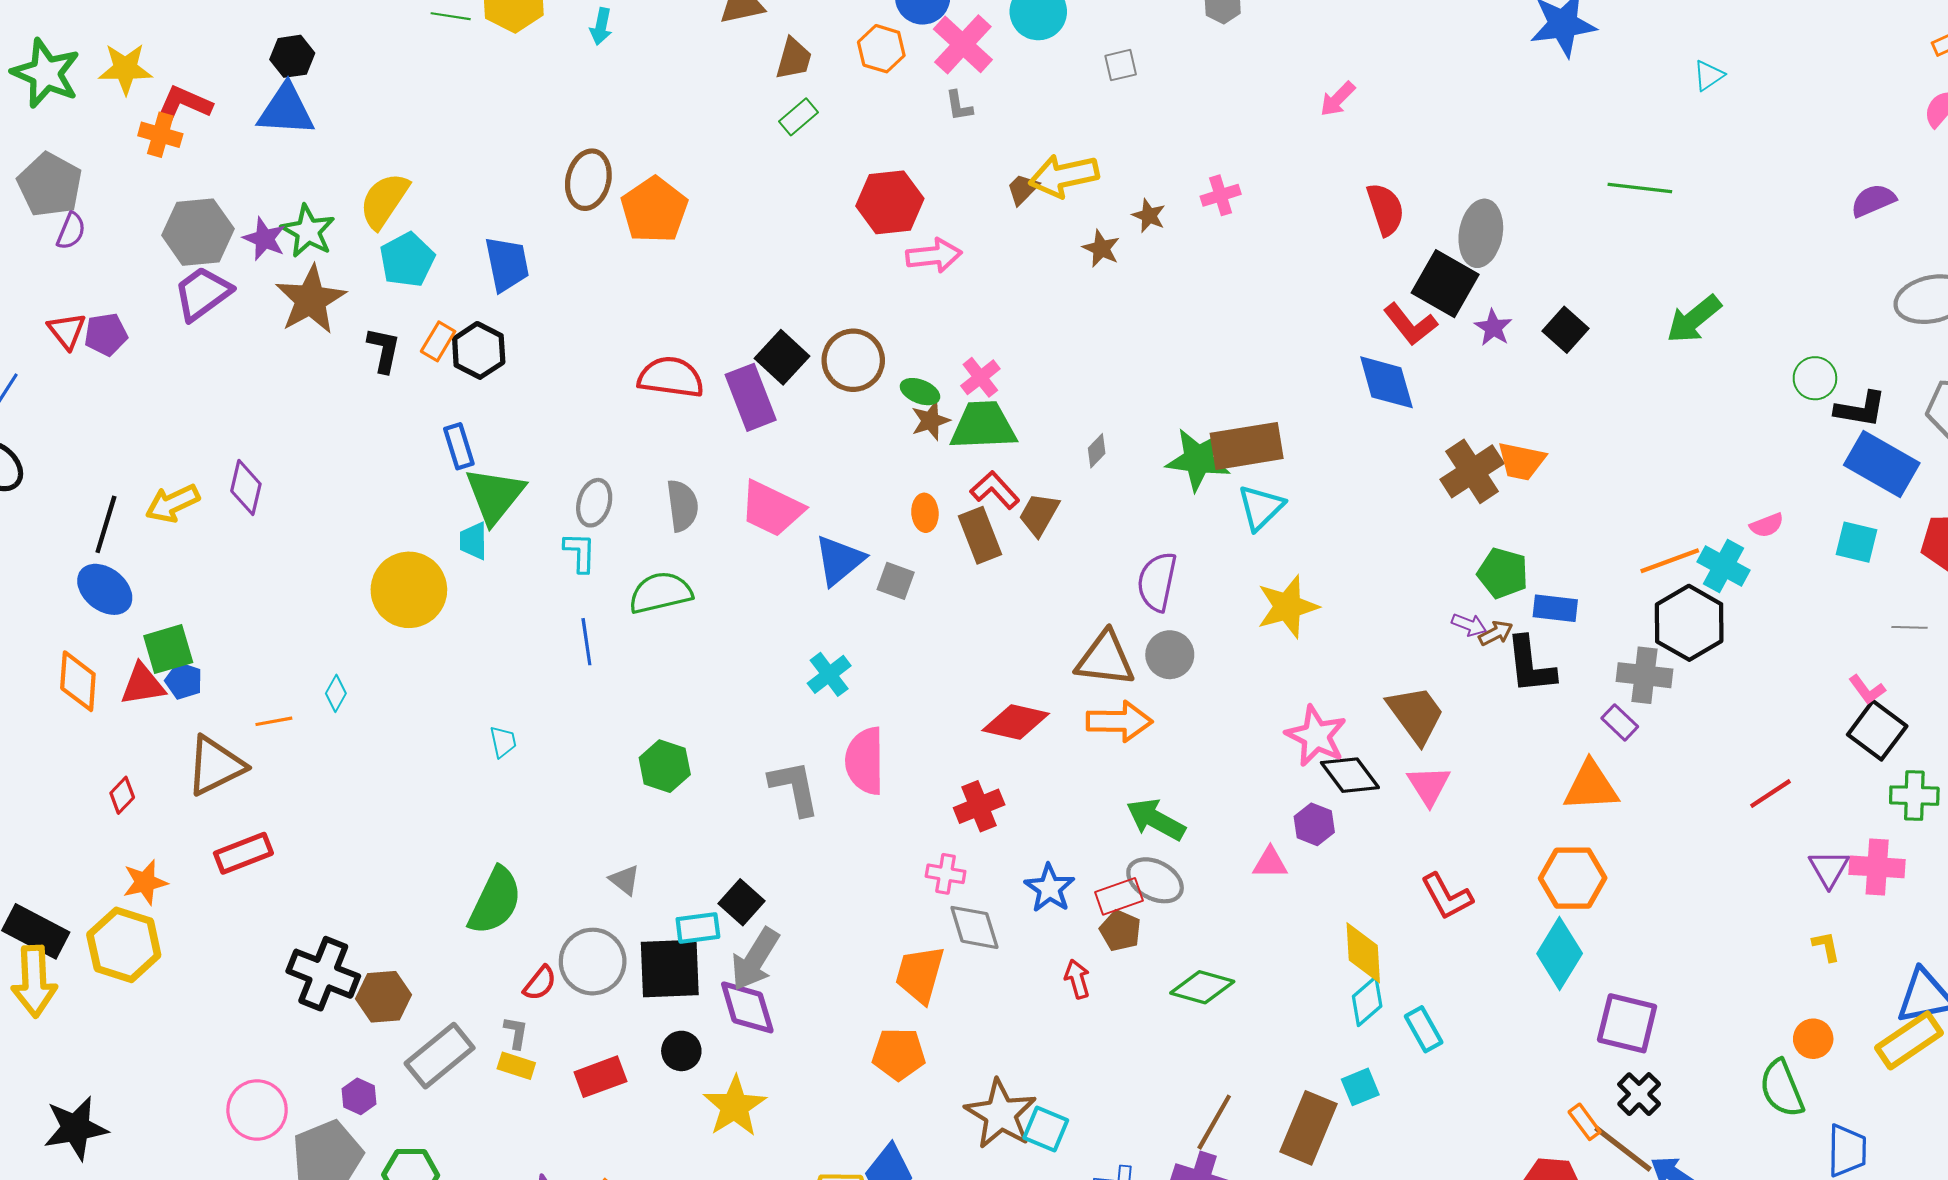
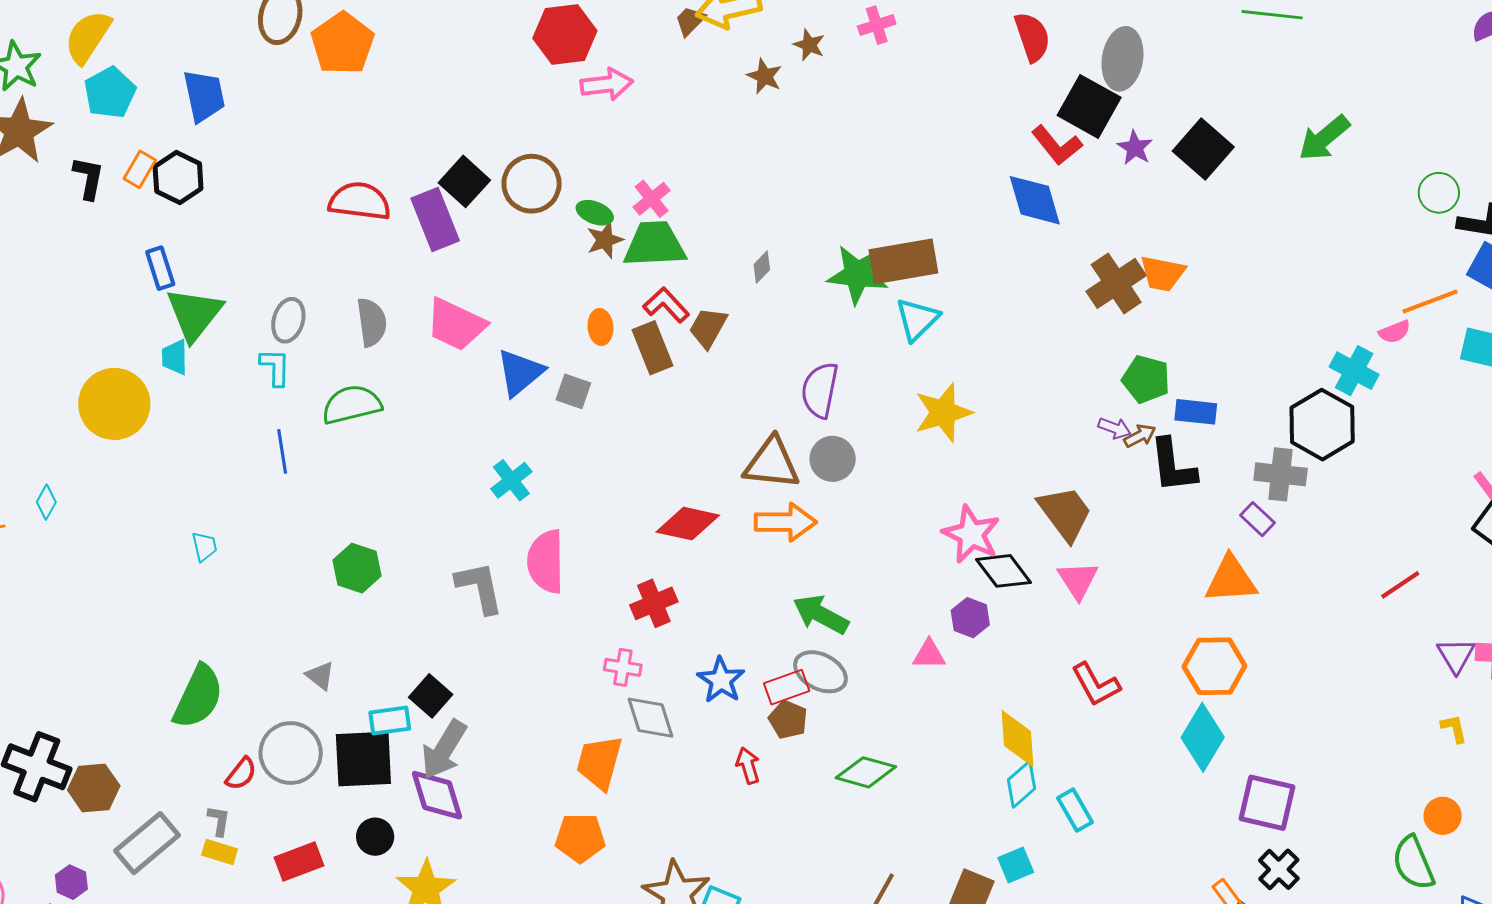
black square: (1566, 330) -> (1203, 149), size x1.4
orange line: (1670, 561) -> (1430, 301), moved

